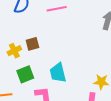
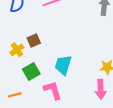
cyan trapezoid: (58, 73) -> (63, 65), turned 40

